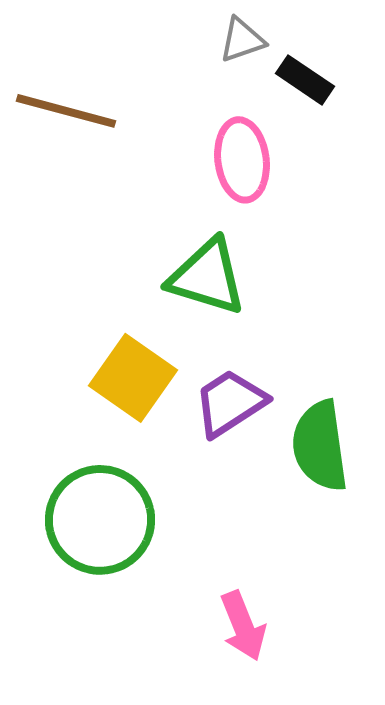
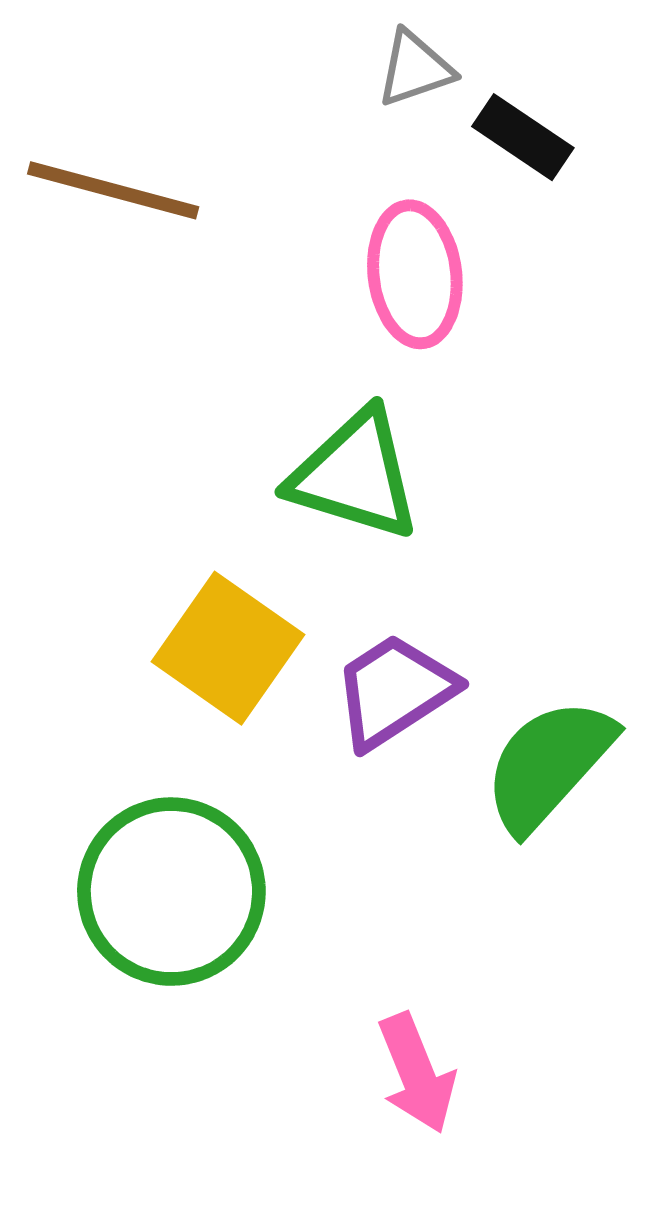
green semicircle: (320, 446) -> (549, 765), turned 50

